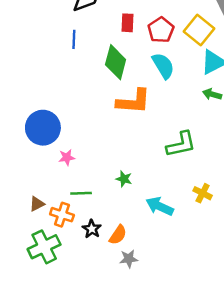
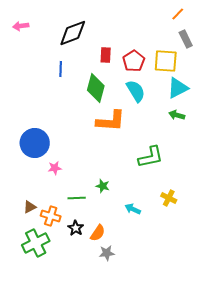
yellow square: (199, 30) -> (166, 61), turned -35
green line: (81, 193) -> (77, 198), moved
cyan arrow: (160, 206) -> (133, 209), size x0.7

